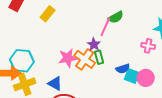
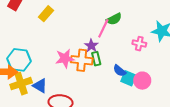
pink cross: (148, 46) -> (139, 44), moved
orange cross: (85, 59) -> (82, 60), turned -30
blue semicircle: (123, 69) -> (120, 71), turned 56
blue triangle: (55, 83) -> (40, 86), moved

